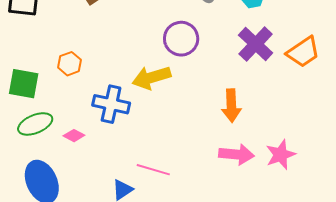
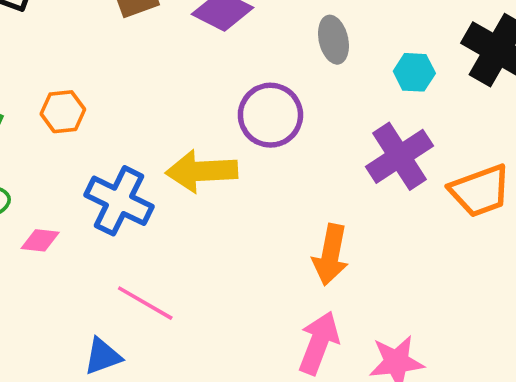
pink diamond: (74, 136) -> (40, 240), turned -35
pink arrow: (236, 154) -> (319, 343), turned -88
pink line: (153, 170) -> (145, 303), moved

